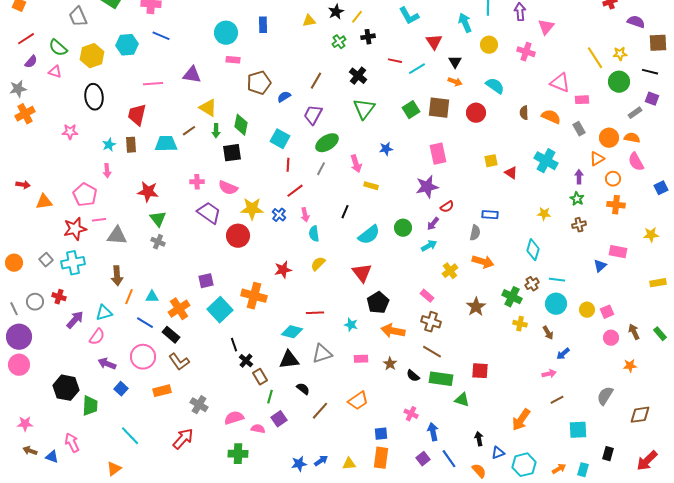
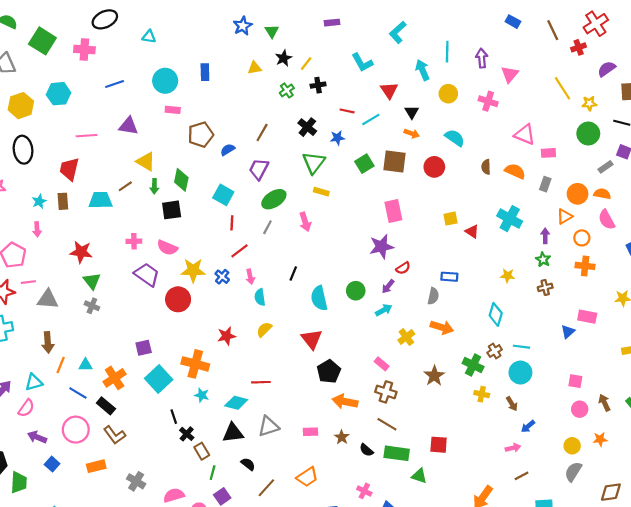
purple semicircle: (636, 22) -> (607, 69), turned -54
blue line: (161, 36) -> (115, 84), moved, turned -42
yellow line: (595, 58) -> (562, 88), moved
gray rectangle: (579, 129) -> (545, 184), turned 48
blue star: (386, 149) -> (337, 138), moved
yellow rectangle: (371, 186) -> (321, 192), moved
cyan semicircle: (369, 235) -> (319, 298), turned 115
yellow circle: (587, 310) -> (572, 446), moved
pink square: (607, 312) -> (575, 381), turned 32
cyan star: (351, 325) -> (202, 395), moved

